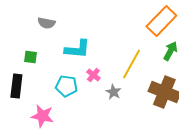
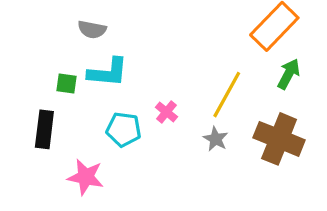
cyan L-shape: (77, 49) -> (108, 72), moved
gray star: (113, 92) -> (216, 139), moved

